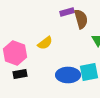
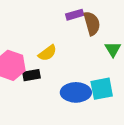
black rectangle: (20, 74) -> (31, 75), moved

